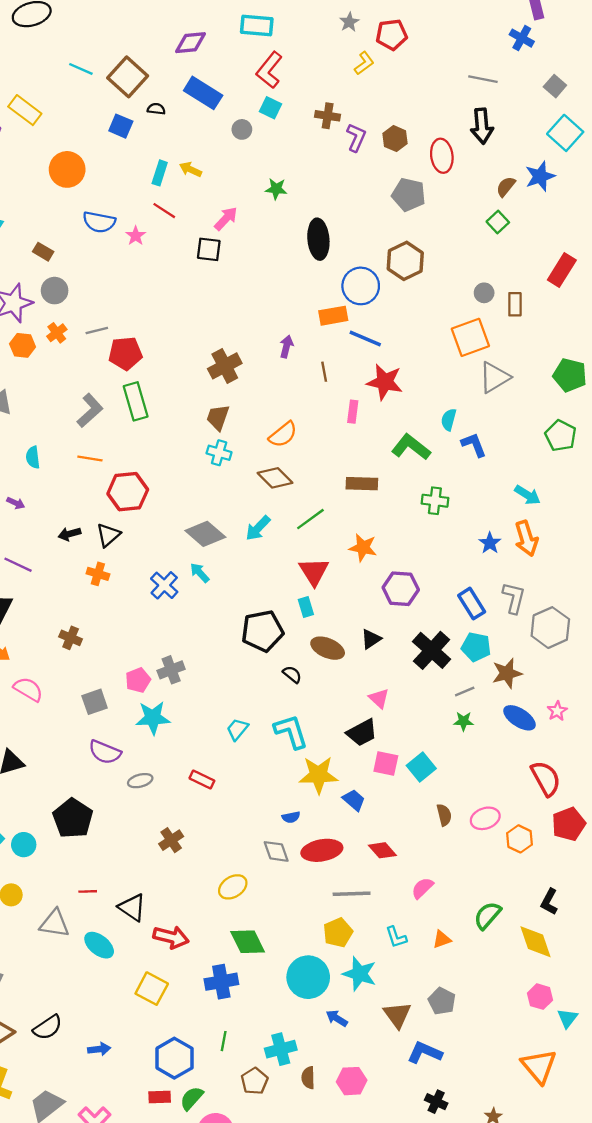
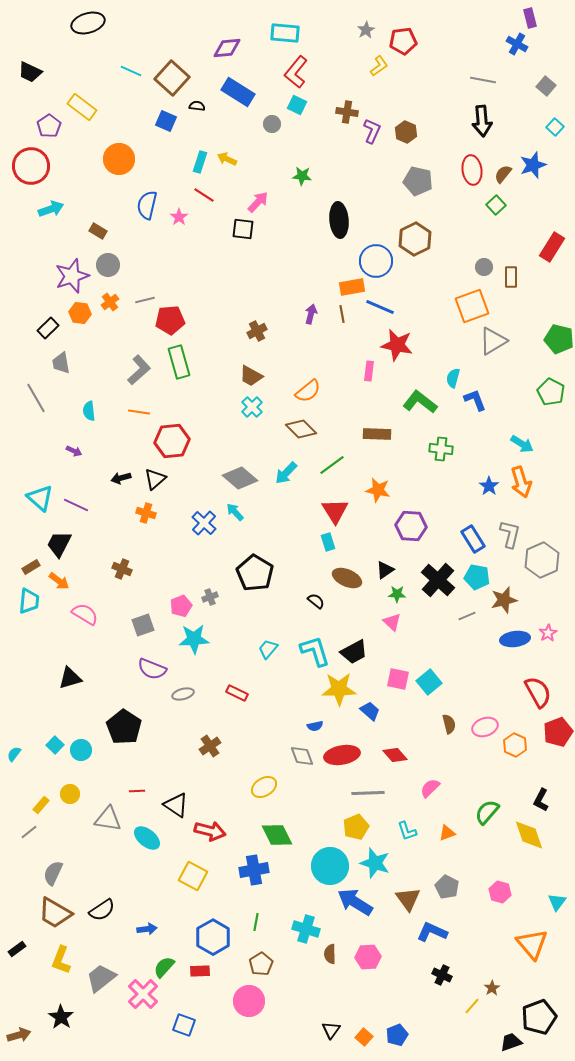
cyan square: (565, 133) -> (555, 127), size x0.6
red ellipse: (442, 156) -> (472, 170), moved
blue semicircle: (99, 222) -> (147, 205), turned 92
brown cross: (225, 366) -> (257, 331), size x0.7
brown line: (324, 372) -> (342, 314), moved
brown trapezoid: (218, 417) -> (251, 376), turned -80
cyan cross: (219, 453) -> (252, 407), turned 30
black pentagon: (262, 631) -> (255, 573), moved, turned -30
gray cross: (171, 670) -> (210, 597), size x0.7
blue ellipse: (519, 718) -> (515, 639), turned -40
green star: (464, 721) -> (397, 594), moved
black trapezoid: (362, 733) -> (354, 652), moved
pink hexagon: (540, 997) -> (500, 892), moved
blue arrow: (337, 1018) -> (355, 902), size x1.8
cyan cross: (281, 1049) -> (306, 929), turned 32
brown pentagon: (254, 1081) -> (261, 964), moved
green semicircle: (192, 1098) -> (164, 967), moved

